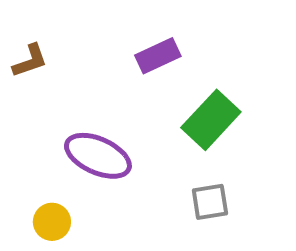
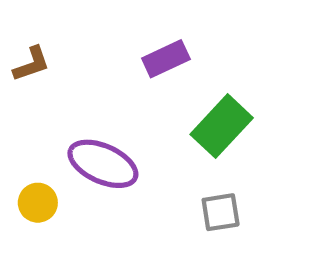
yellow circle: (52, 222) -> (38, 203), moved

